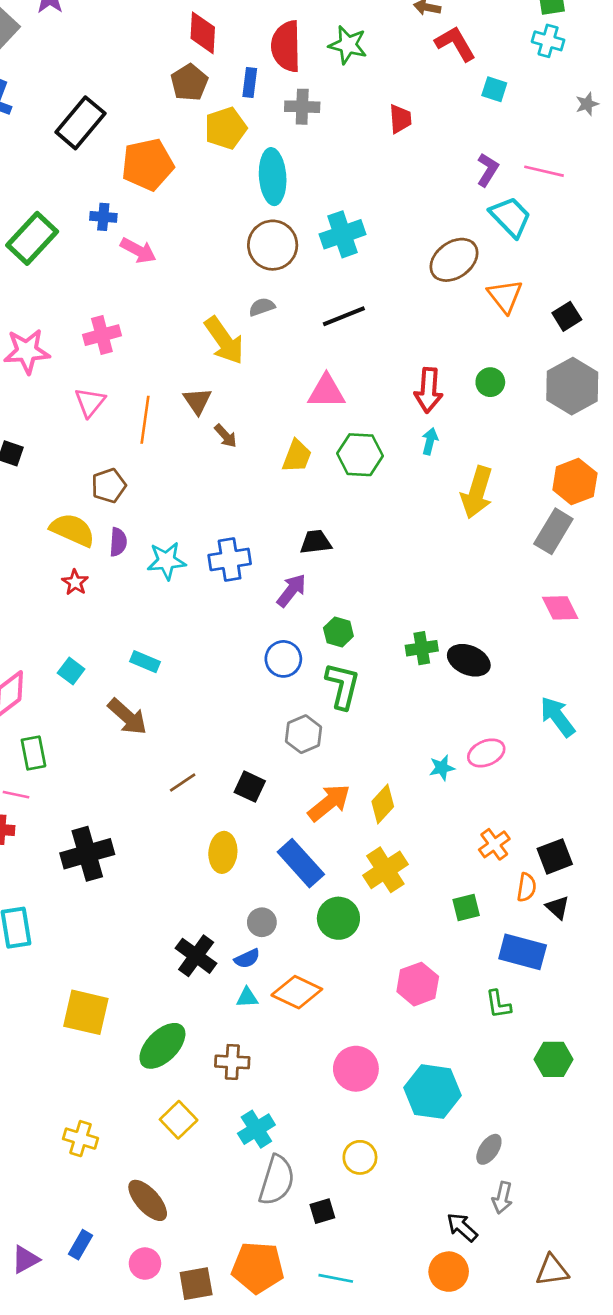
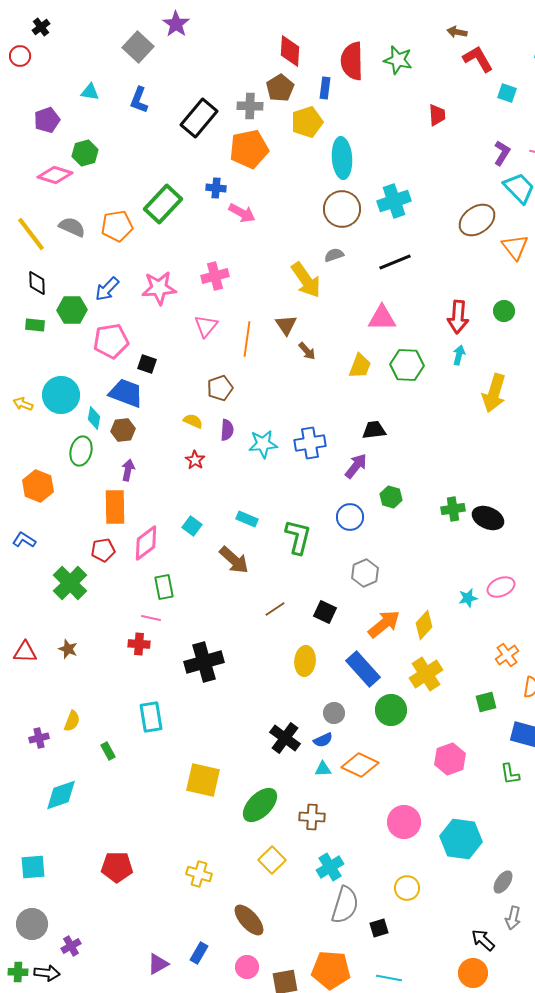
gray cross: (302, 107) -> (250, 106), moved
yellow semicircle: (72, 530) -> (193, 421), size x0.6
green L-shape: (342, 686) -> (298, 537), moved

